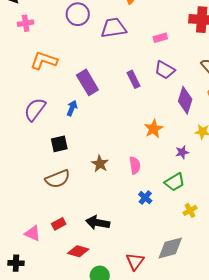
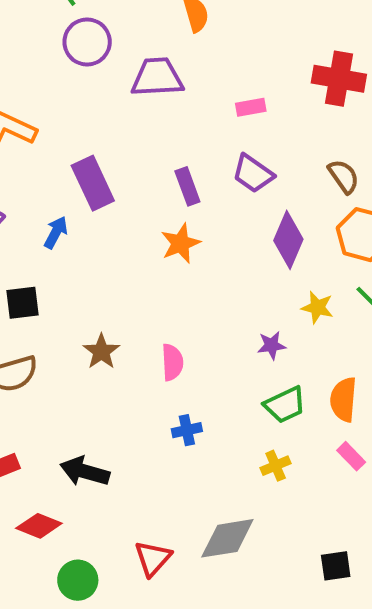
orange star: (154, 129) -> (181, 243), moved
green trapezoid: (175, 182) -> (285, 405), moved
blue cross: (145, 198) -> (187, 430), turned 32

